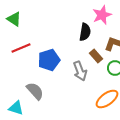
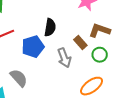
black semicircle: (85, 32) -> (50, 27), moved

